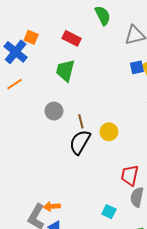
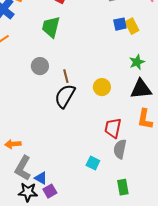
yellow circle: (109, 132) -> (102, 87), moved
orange arrow: (52, 206) -> (13, 144), moved

